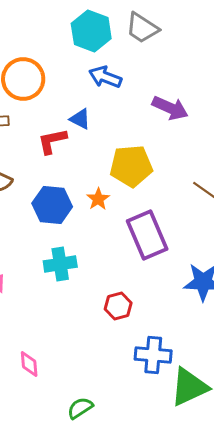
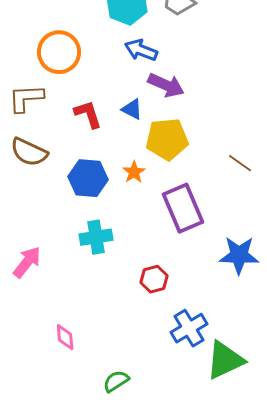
purple arrow: (170, 108) -> (166, 85), moved
blue triangle: (80, 119) -> (132, 109), moved
red L-shape: (52, 141) -> (88, 114), turned 84
blue cross: (153, 355) -> (189, 328), turned -36

